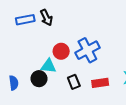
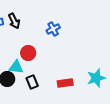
blue cross: (87, 50) -> (53, 29), moved, size x0.6
black rectangle: (74, 82) -> (32, 82), moved

